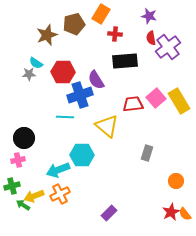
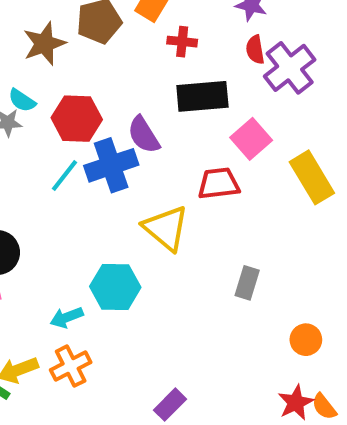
pink square: (156, 98) -> (251, 139), moved
cyan line: (65, 117) -> (65, 175), moved, turned -54
cyan arrow: (58, 170) -> (67, 317), size x0.7

